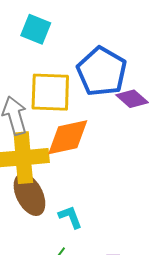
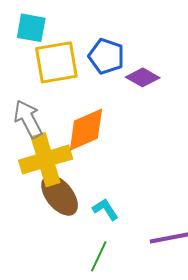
blue pentagon: (102, 71) -> (106, 56), size x0.7
yellow square: (50, 92) -> (56, 62), moved

